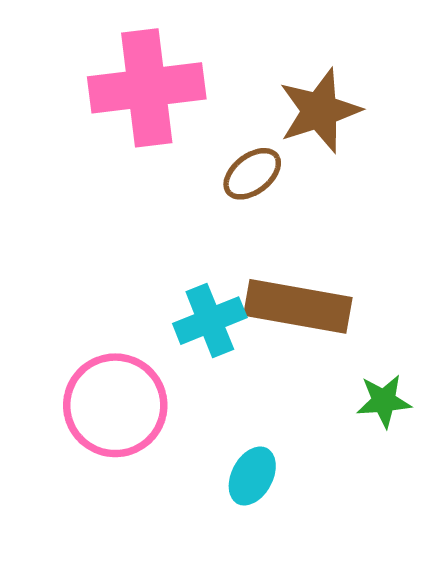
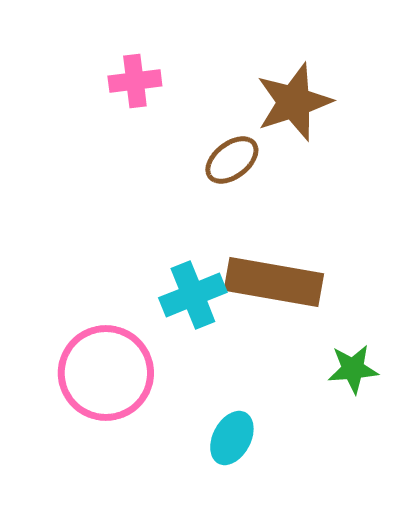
pink cross: (147, 88) -> (135, 81), size x0.5

